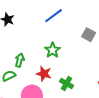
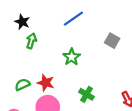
green arrow: (20, 60) -> (31, 41), moved
red star: (44, 74) -> (46, 83), moved

